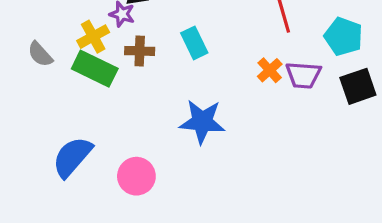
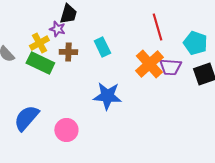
orange cross: (270, 70) -> (149, 64), size x1.8

